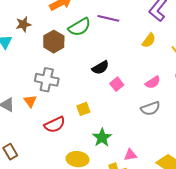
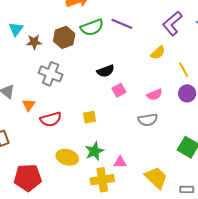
brown star: (23, 24) -> (34, 42), moved
orange triangle: (30, 101) -> (29, 105), moved
yellow square: (83, 109) -> (89, 117), moved
green star: (102, 138) -> (94, 151), moved

